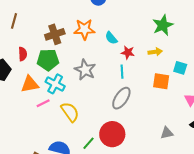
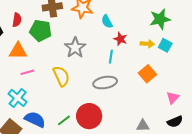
cyan square: (180, 68) -> (165, 45), moved
orange square: (161, 81) -> (147, 74), turned 30
cyan cross: (55, 84) -> (18, 98), moved
gray ellipse: (121, 98) -> (105, 83), turned 35
yellow semicircle: (70, 112) -> (61, 76), moved

